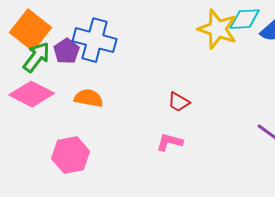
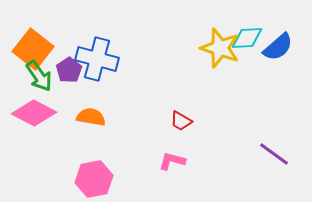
green arrow: (37, 57) -> (39, 76), turned 108
pink hexagon: (71, 155) -> (94, 179), moved

